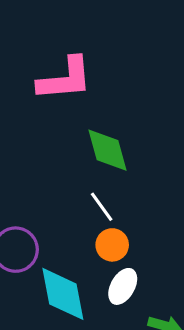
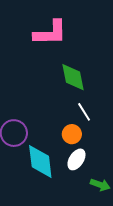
white line: (102, 207) -> (84, 112), moved

